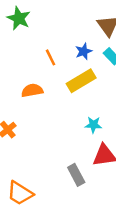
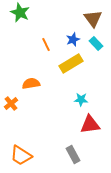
orange semicircle: (32, 90) -> (31, 84), moved
gray rectangle: (76, 175) -> (73, 155), moved

